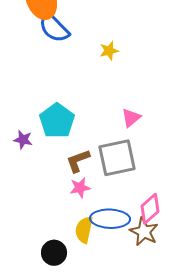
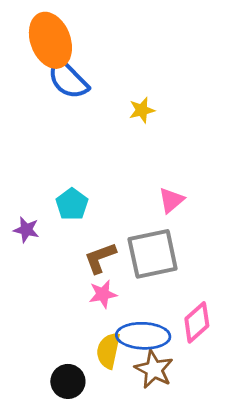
cyan pentagon: (57, 121) -> (72, 204), size x0.7
brown star: (144, 232) -> (154, 369), moved

